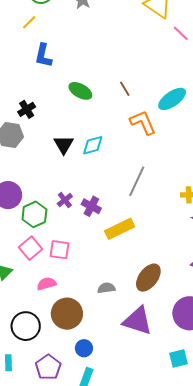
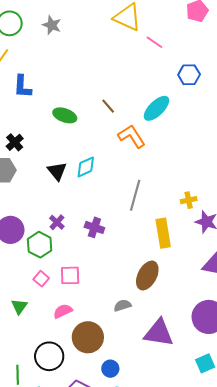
purple cross: (65, 200) -> (57, 222), moved
yellow rectangle: (120, 229) -> (163, 233), moved, turned -64
pink square: (30, 248) -> (41, 279), size x0.7
brown ellipse: (148, 278) -> (147, 276), moved

